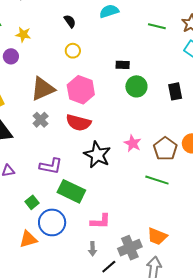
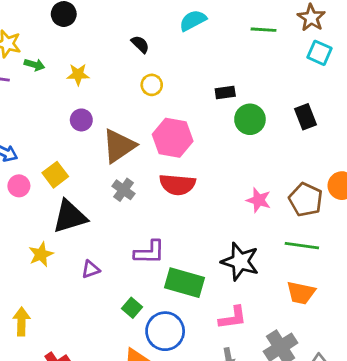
purple circle: (11, 56) -> (81, 120), moved
black star: (97, 155) -> (240, 261), moved
orange trapezoid: (157, 236) -> (301, 293), moved

